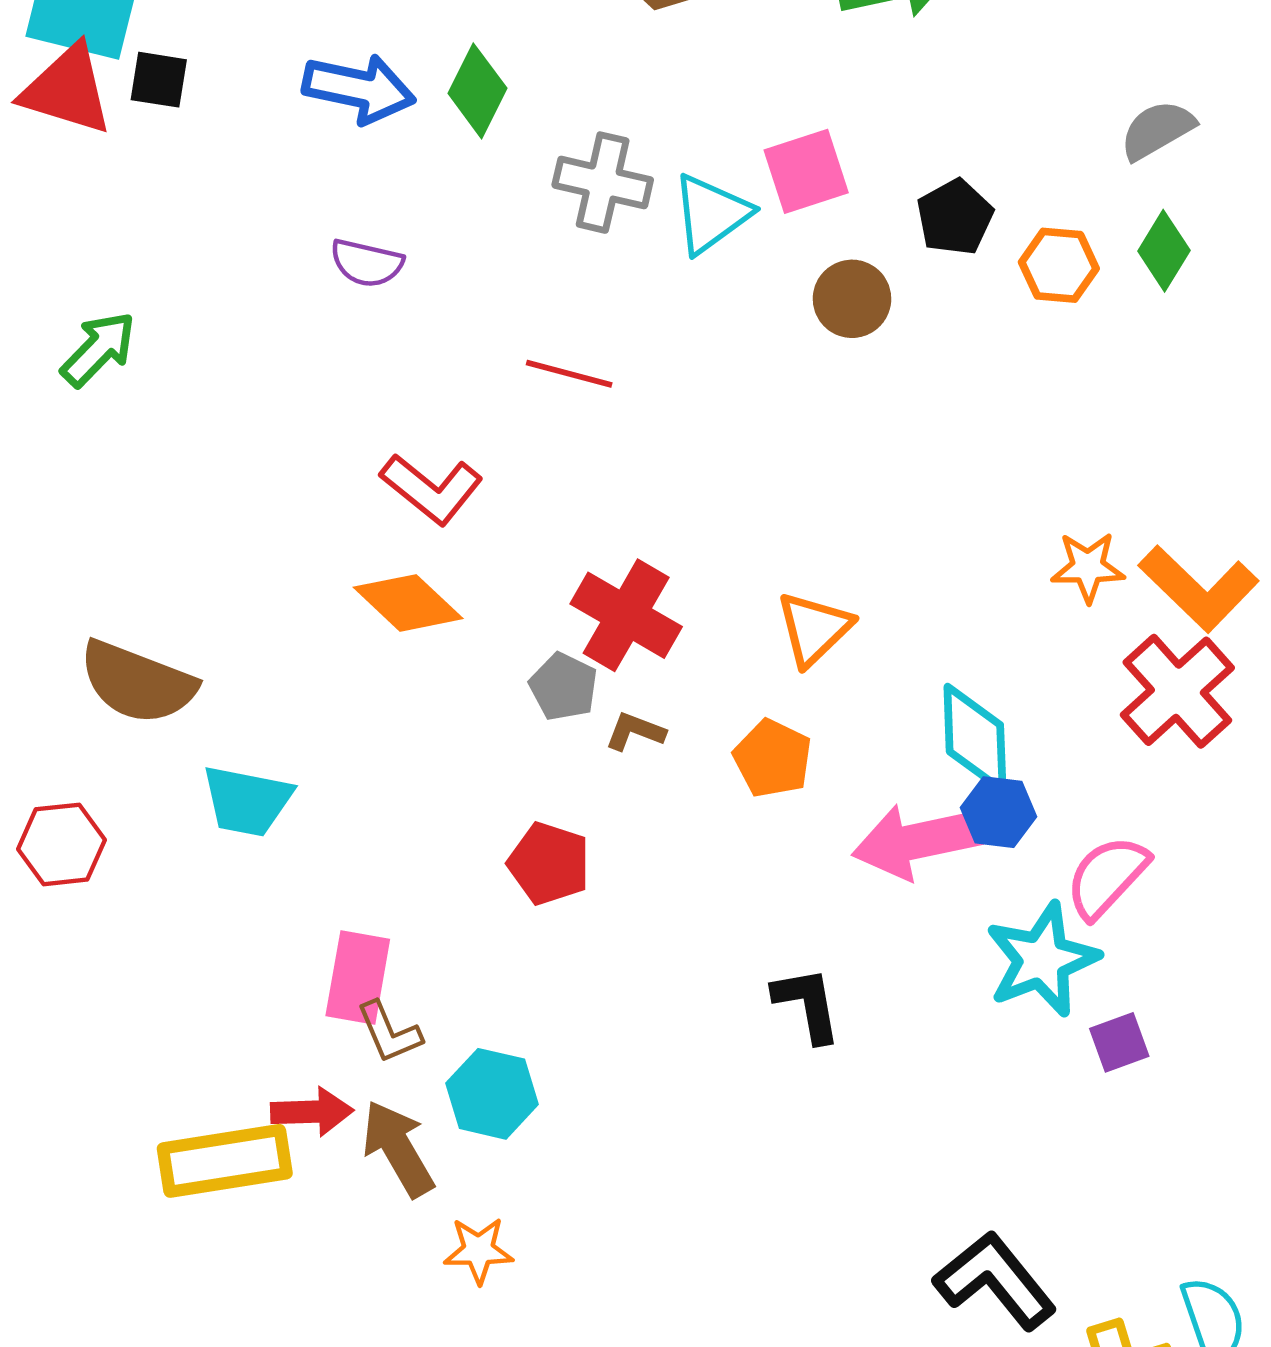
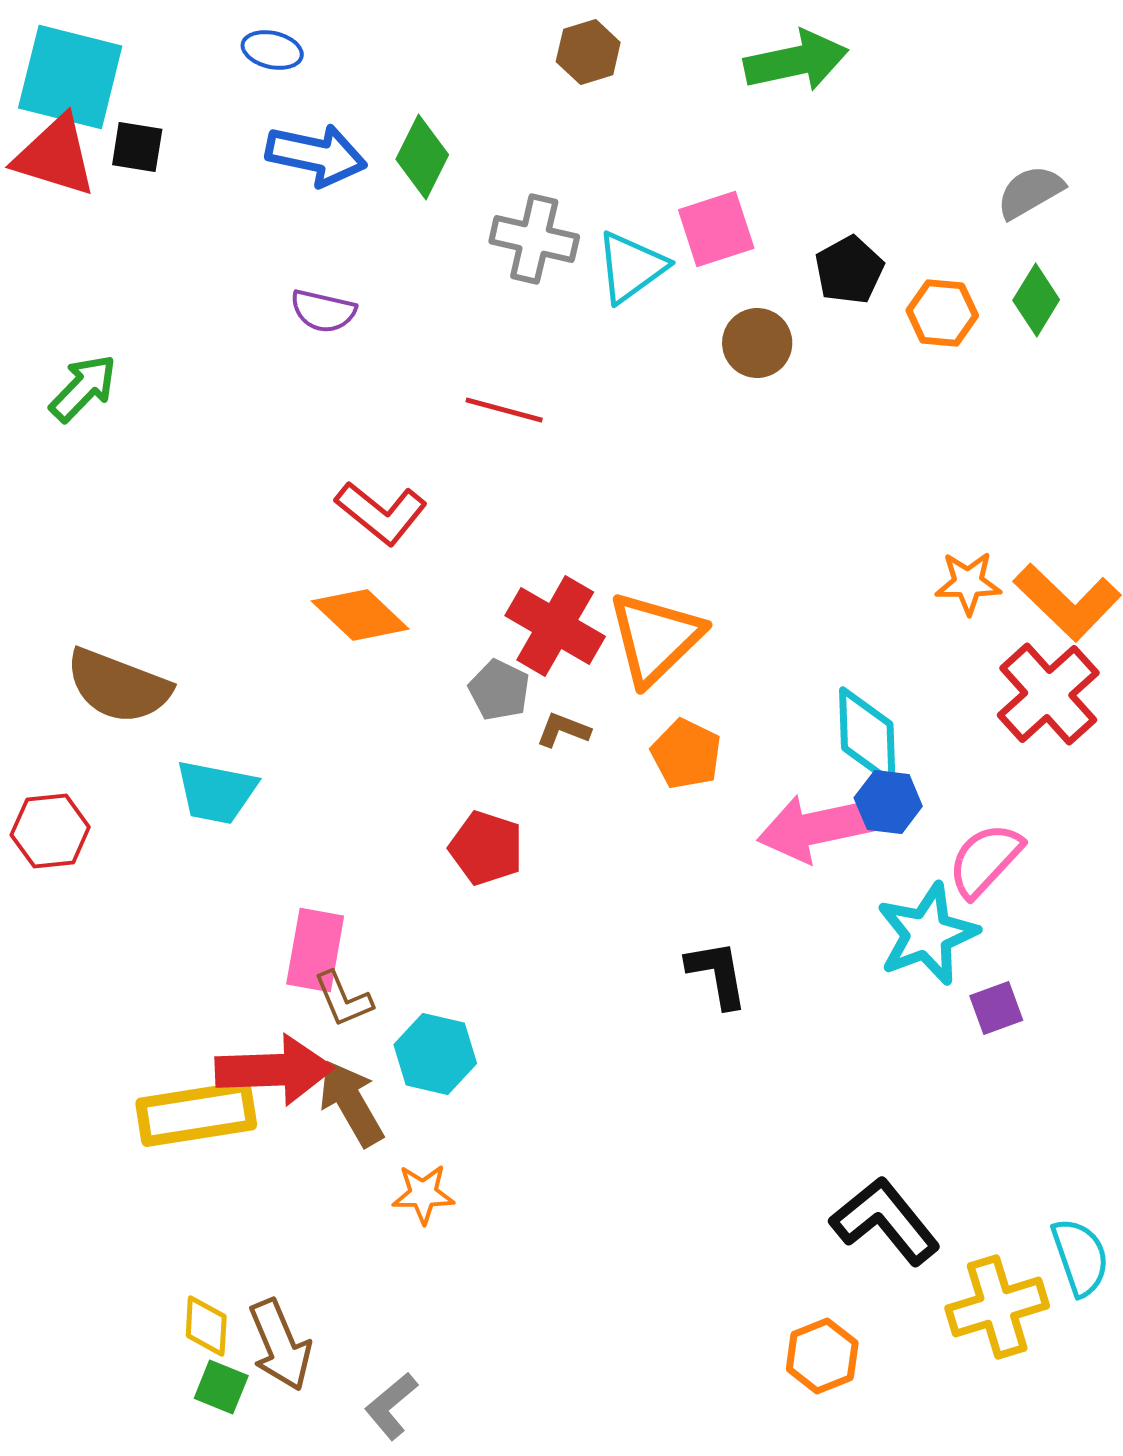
orange triangle: (814, 629) -> (655, 638), moved, size x1.4
red arrow: (312, 1112) -> (274, 1070), size x1.6

